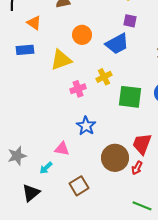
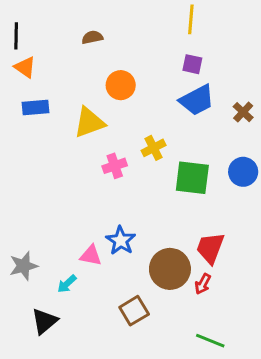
orange triangle: (34, 23) -> (25, 67), moved
blue trapezoid: (117, 44) -> (197, 100), moved
blue star: (86, 126) -> (121, 241), moved
brown square: (79, 186) -> (134, 311), moved

